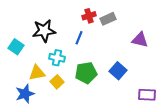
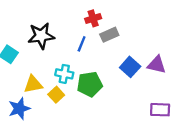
gray rectangle: (108, 19) -> (109, 35), moved
purple triangle: (140, 40) -> (157, 65), moved
cyan cross: (57, 58) -> (64, 74), moved
blue square: (118, 71) -> (130, 67), moved

